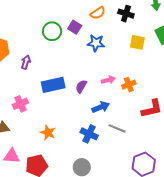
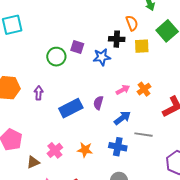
orange semicircle: (98, 13) -> (132, 23), moved, turned -63
black cross: (126, 14) -> (117, 39), moved
pink cross: (20, 104) -> (55, 150), moved
orange star: (48, 133) -> (85, 150), moved

